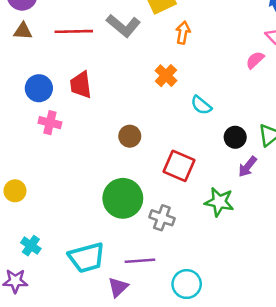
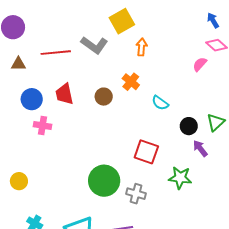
brown triangle: (23, 31) -> (18, 64), moved
brown circle: (130, 136) -> (104, 97), moved
purple arrow: (248, 167) -> (200, 148), turned 108

